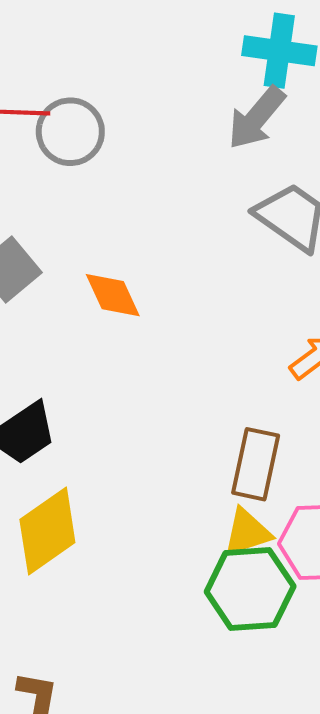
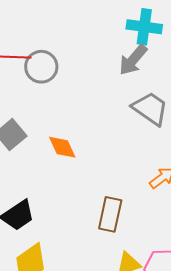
brown rectangle: (256, 464) -> (110, 214), moved

